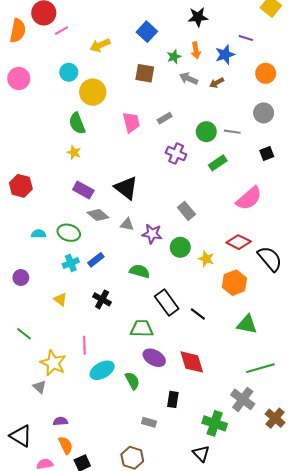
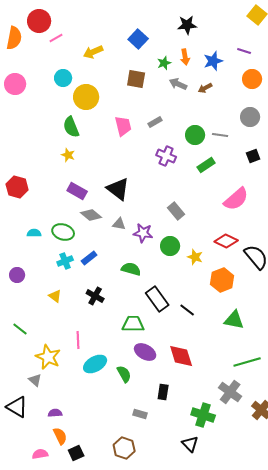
purple line: (246, 38) -> (244, 51), moved
black triangle: (21, 436) -> (17, 407), moved

